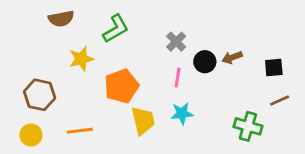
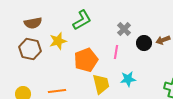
brown semicircle: (61, 19) -> (33, 23), moved
pink line: (178, 78) -> (116, 52), moved
brown hexagon: (40, 95) -> (30, 49), moved

